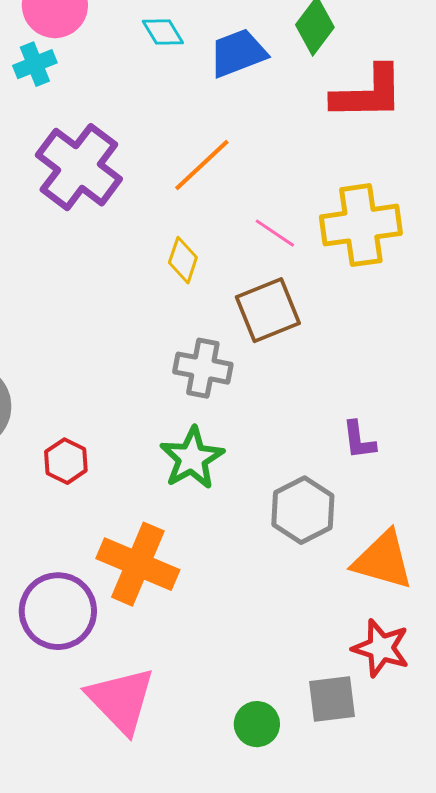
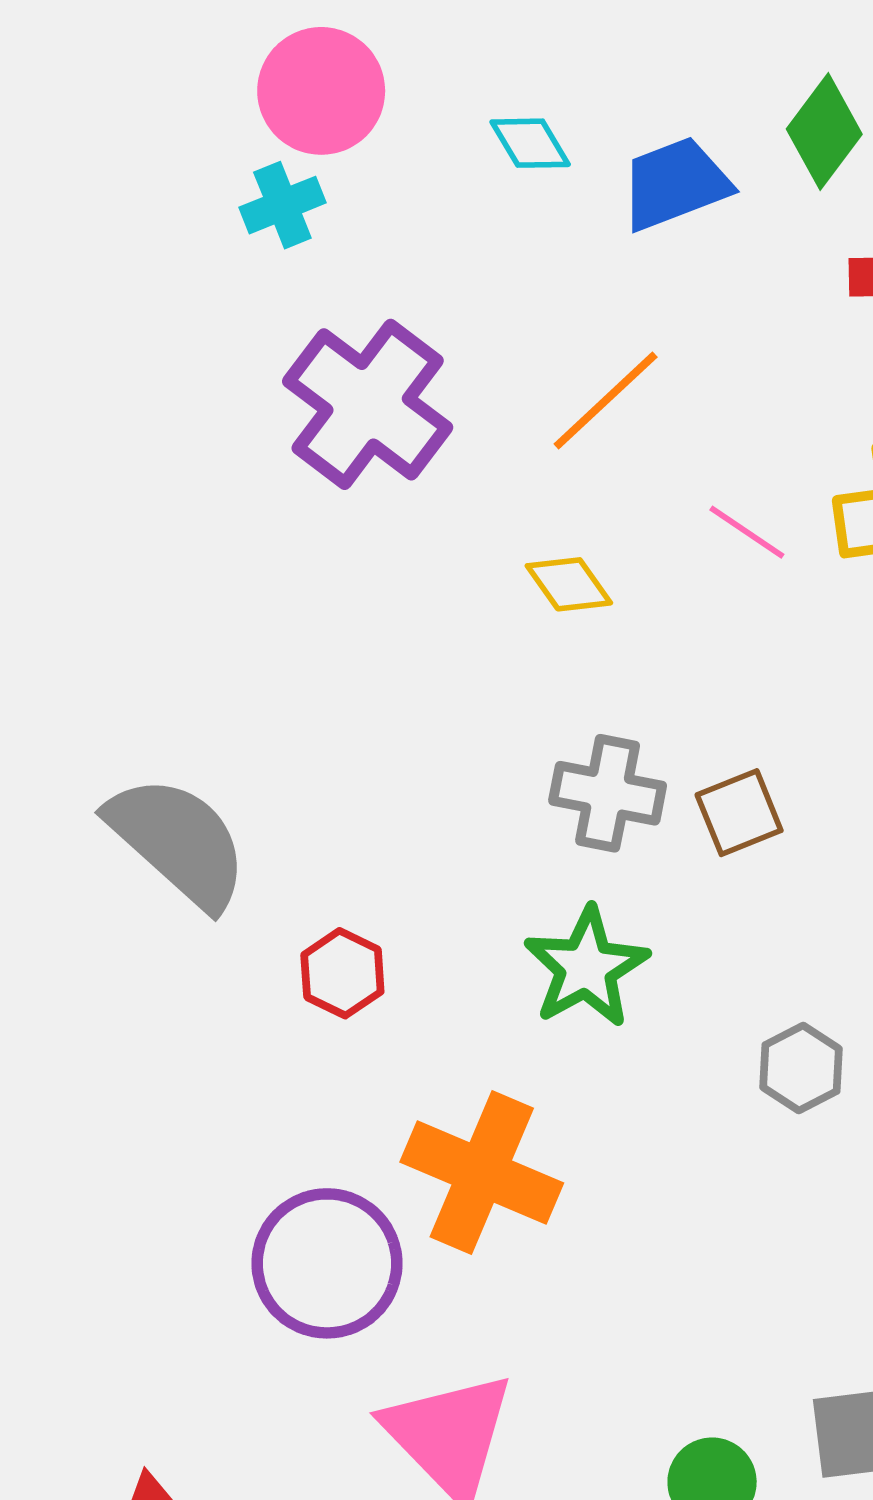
yellow diamond: (183, 260) -> (569, 584), turned -54
brown square: (268, 310) -> (739, 813), moved, size x0.7
gray hexagon: (303, 510) -> (801, 1068), size x0.7

